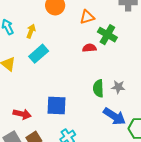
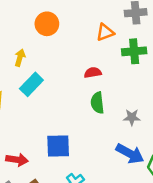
orange triangle: (87, 17) -> (105, 32), moved
green cross: (107, 35) -> (134, 51), moved, turned -30
green semicircle: (98, 88) -> (97, 103), moved

